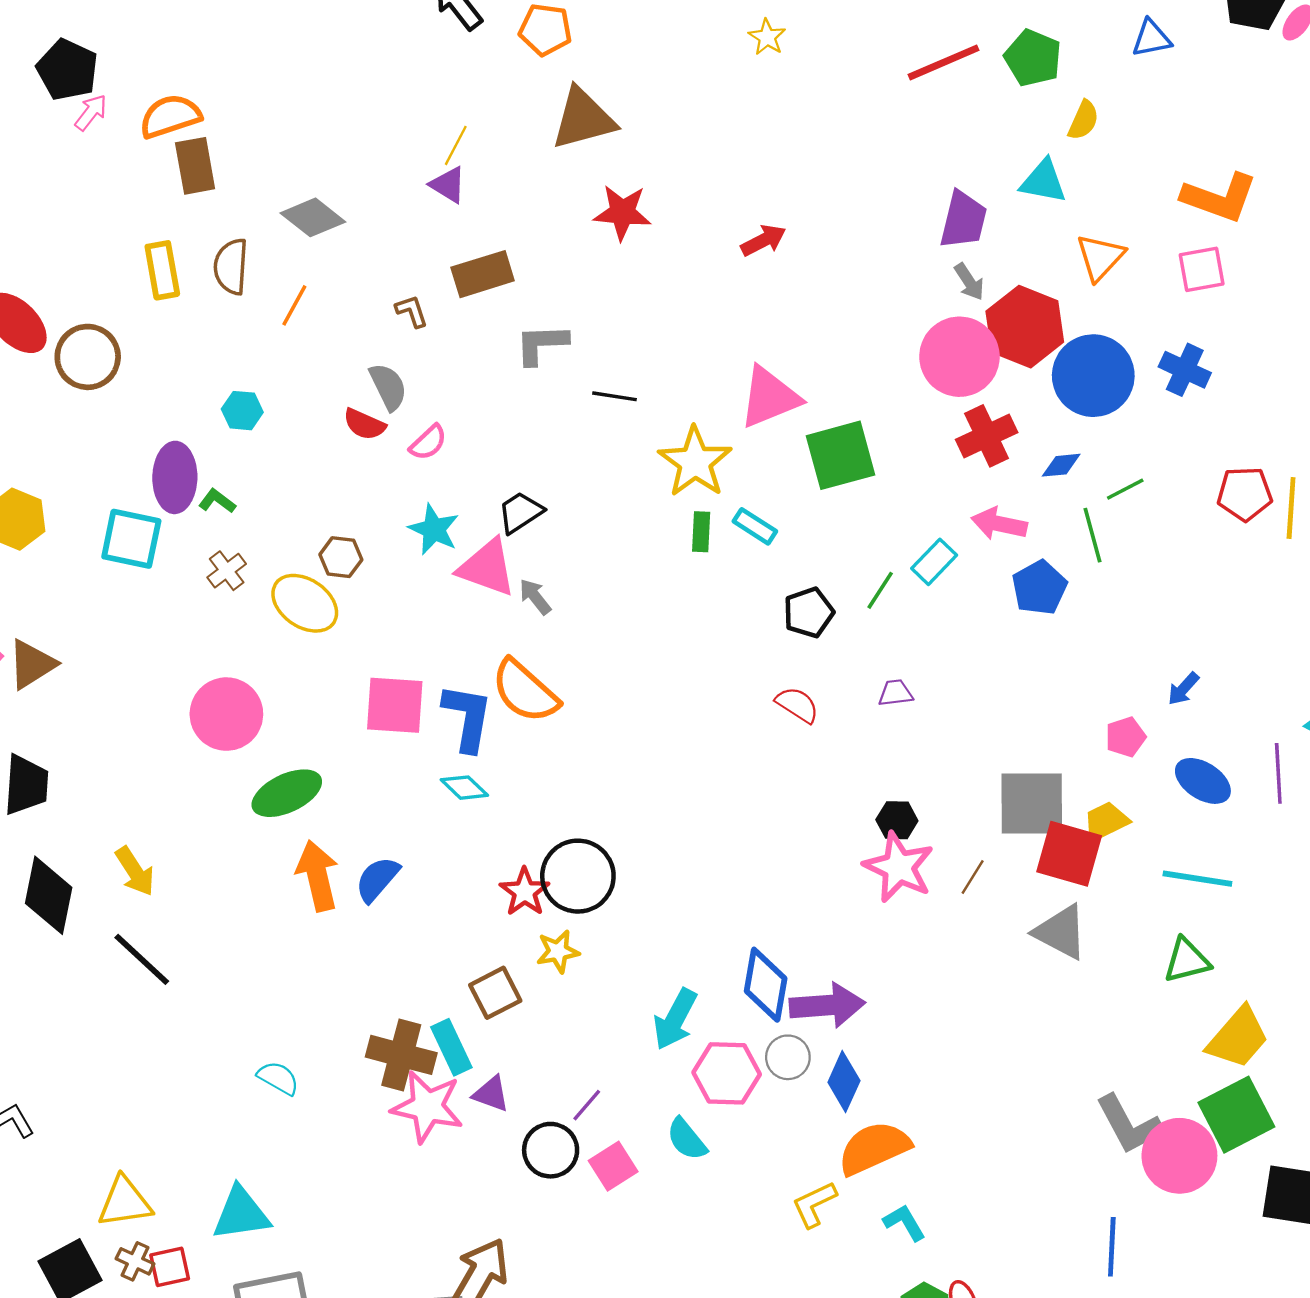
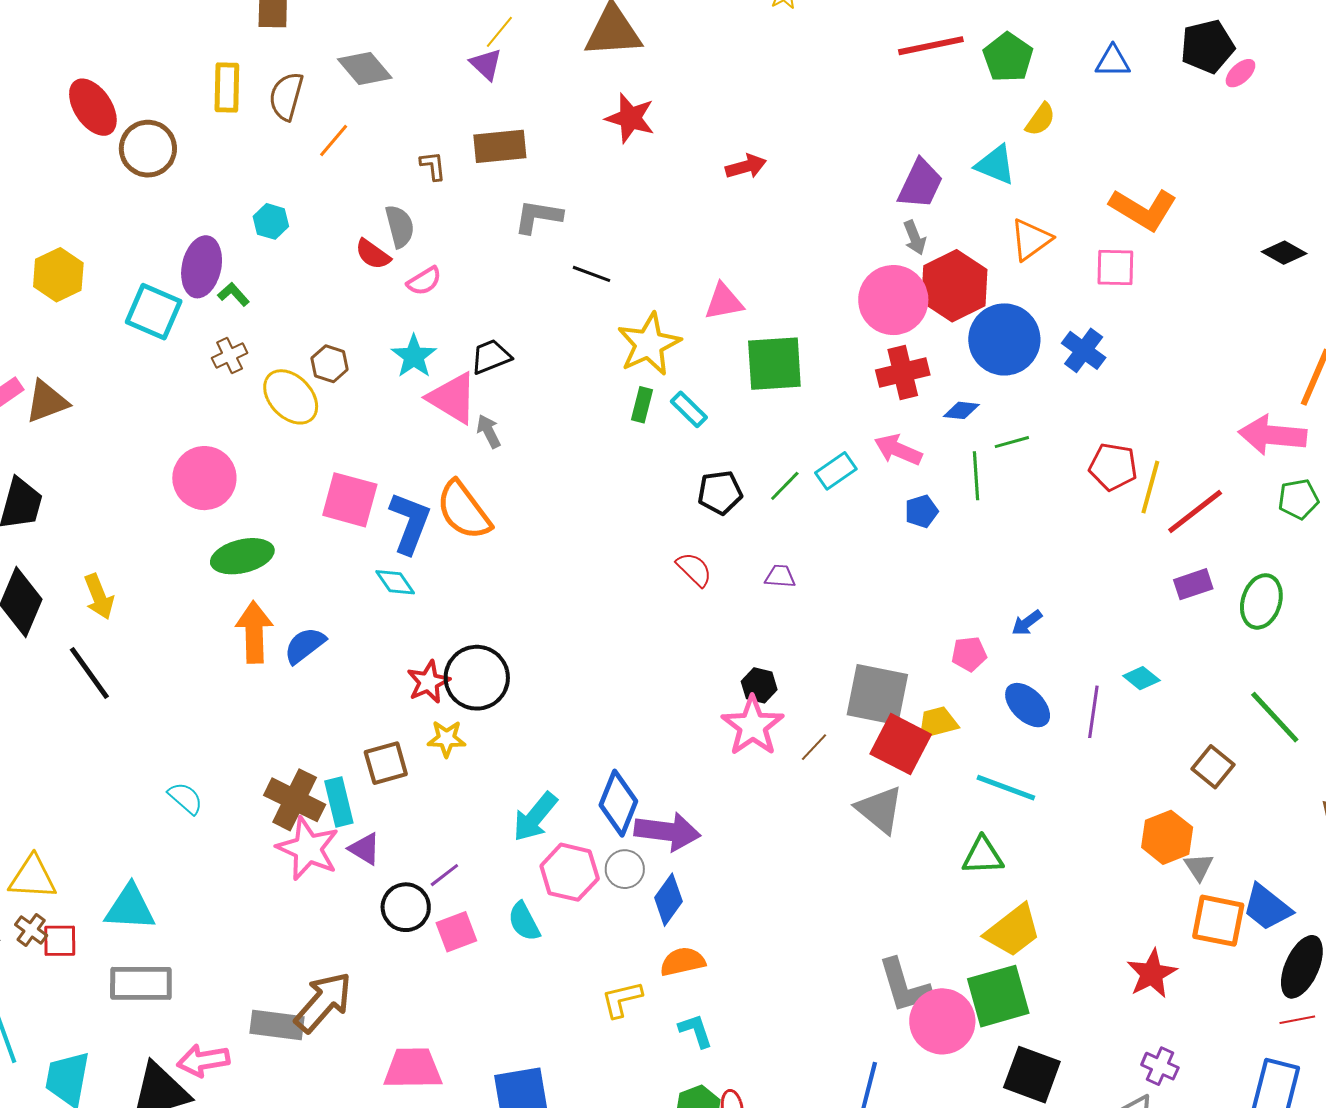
pink triangle: (769, 397) -> (724, 302), size x0.7
blue pentagon: (1039, 588) -> (921, 511), size x0.7
orange semicircle: (874, 1148) -> (683, 962), size x0.7

